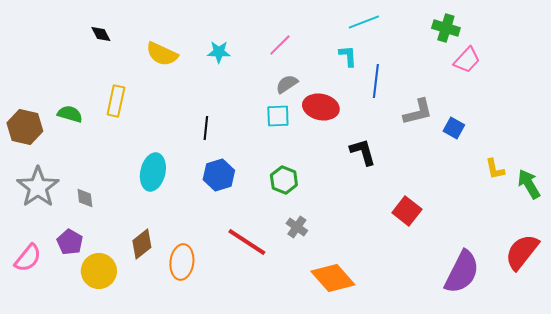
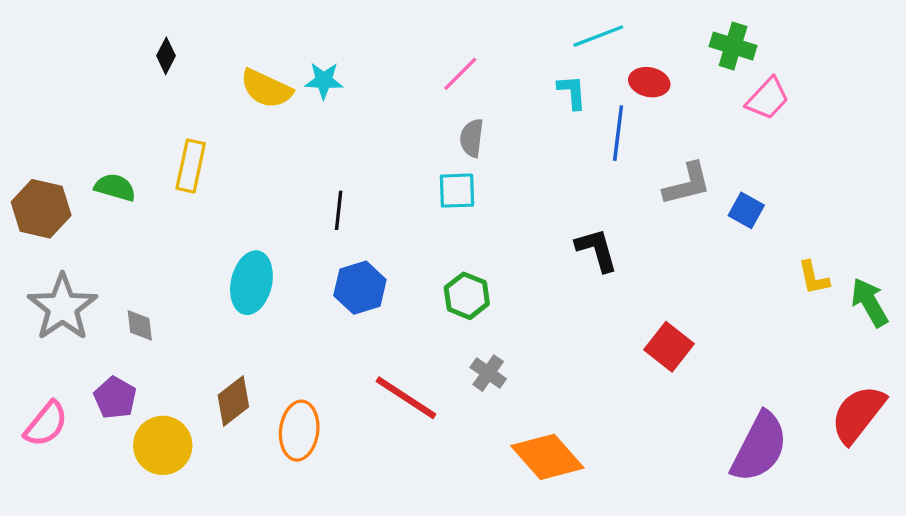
black diamond: (101, 34) -> (166, 56), turned 55
cyan star: (219, 52) -> (324, 80), moved
gray semicircle: (287, 84) -> (472, 138), turned -50
red ellipse: (321, 107) -> (649, 82), moved, size x0.7

